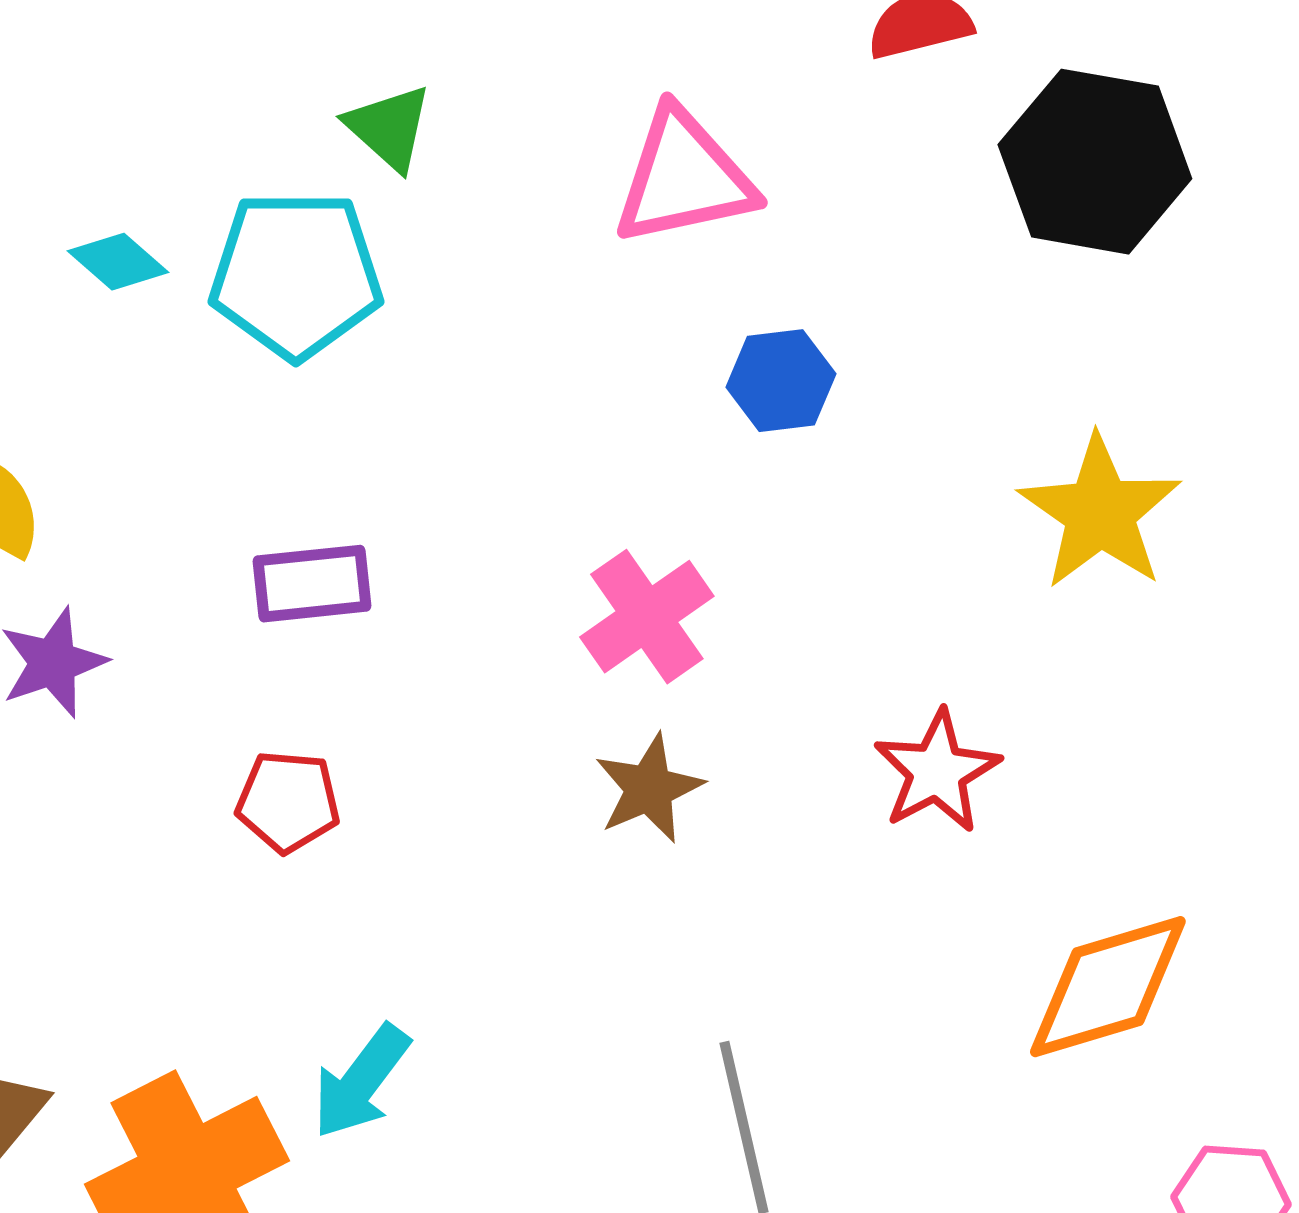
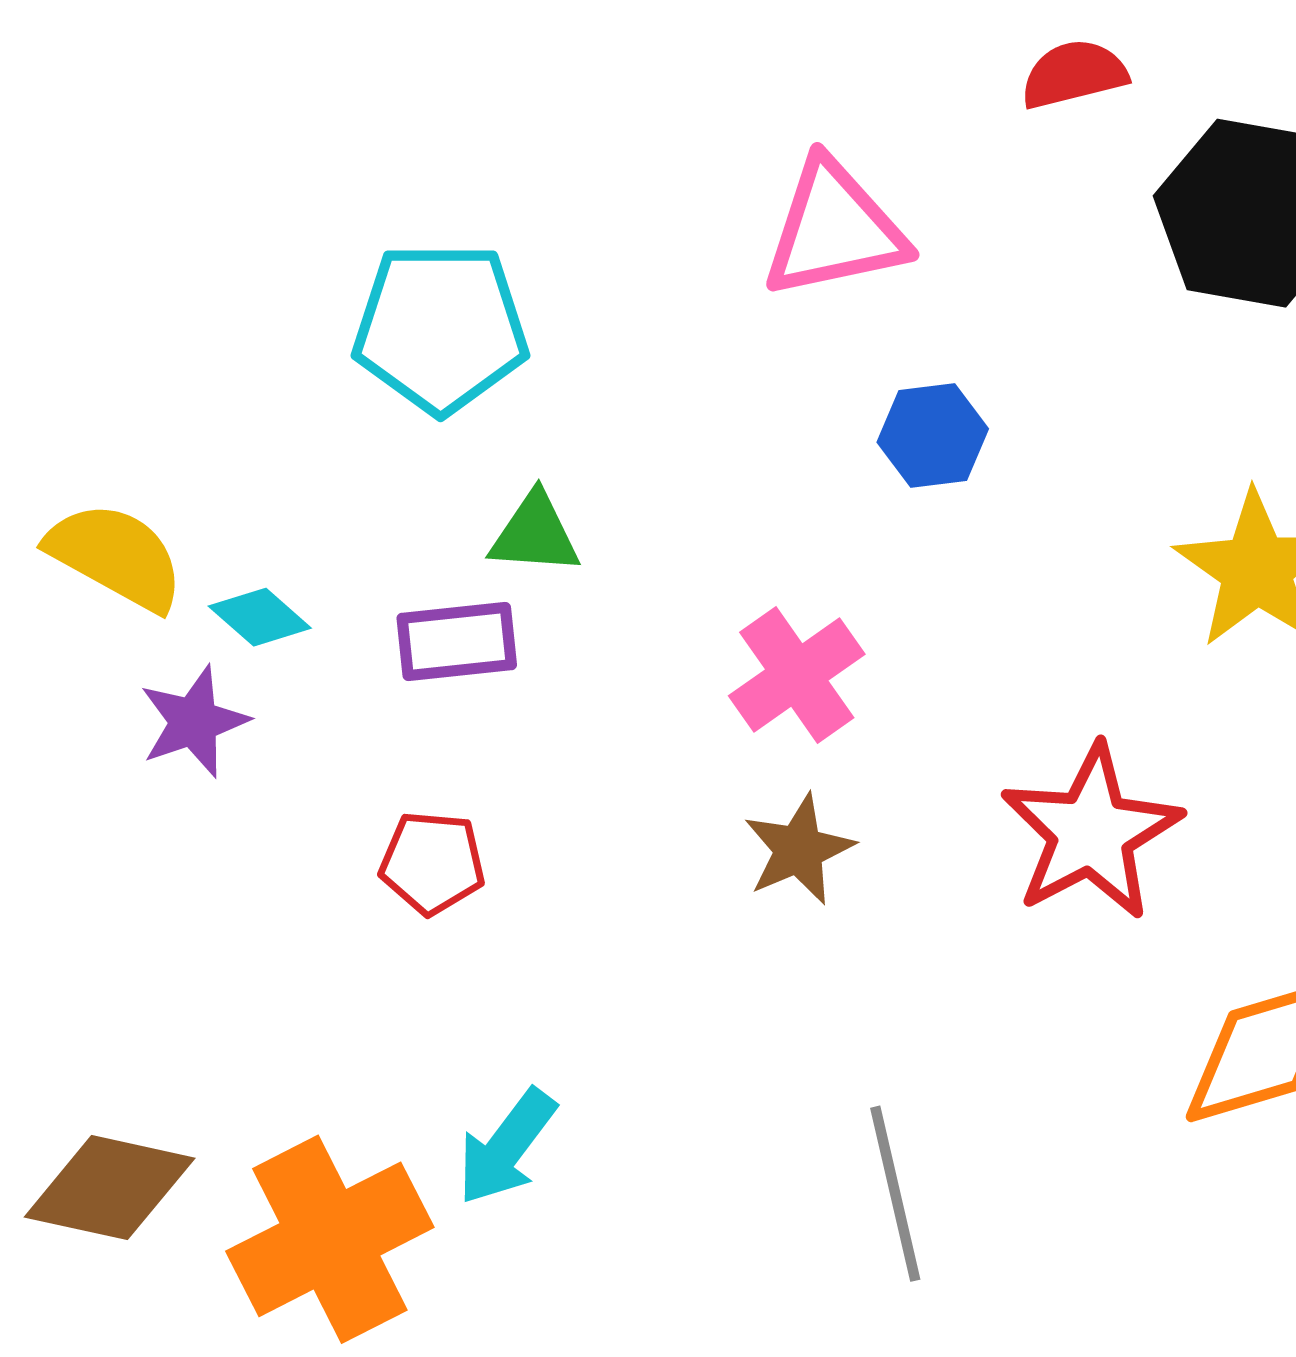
green triangle: (389, 128) -> (535, 534), moved, turned -38
cyan diamond: (118, 262) -> (260, 617), moved
red star: (937, 772) -> (1091, 832), size x1.4

